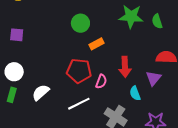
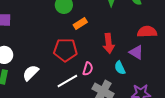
purple triangle: (154, 78) -> (136, 52), turned -35
pink semicircle: (101, 82) -> (88, 69), moved

